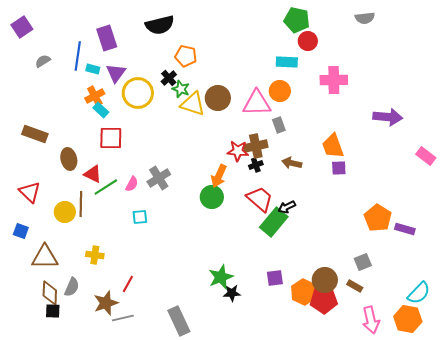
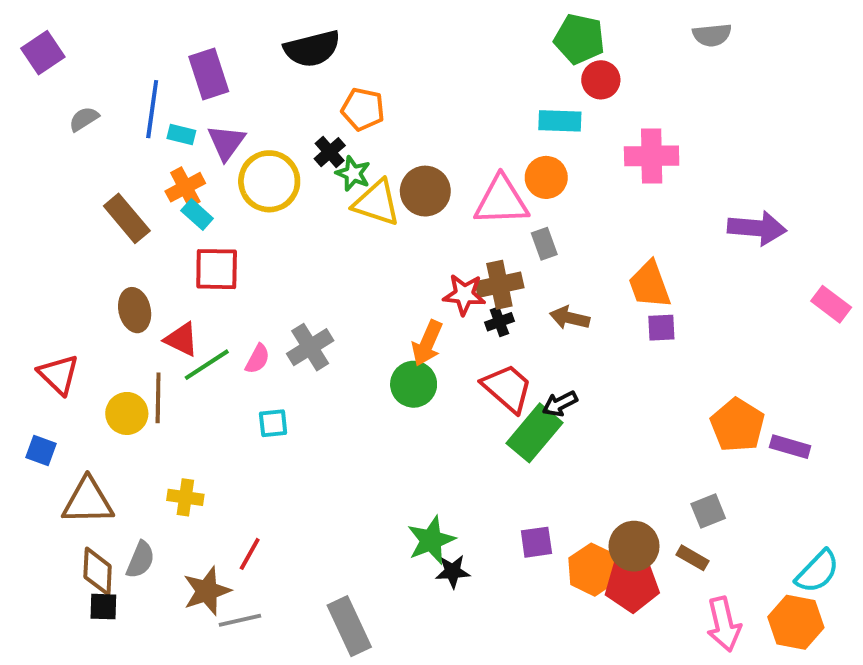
brown rectangle: (35, 134) -> (127, 218), moved, turned 30

